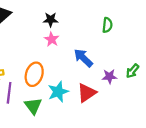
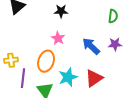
pink star: (52, 39) -> (58, 38), moved
purple star: (110, 76) -> (115, 44), moved

